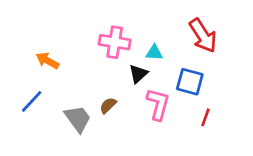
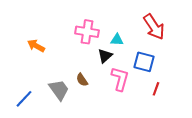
blue line: (32, 101) -> (24, 99), moved
brown semicircle: (108, 105) -> (82, 80), turned -80

